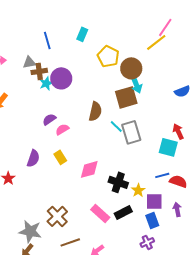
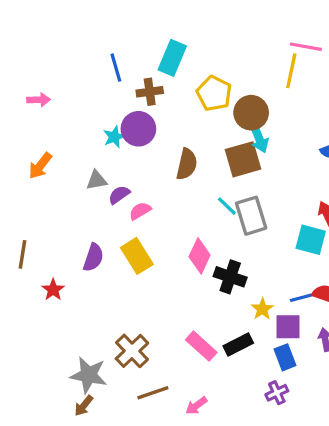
pink line: (165, 27) -> (306, 47), turned 66
cyan rectangle: (82, 34) -> (172, 58), size x1.5
yellow line: (156, 42) -> (291, 71), turned -40
gray triangle: (29, 62) -> (97, 180), moved
brown cross: (39, 71) -> (150, 92), moved
brown semicircle: (95, 111) -> (187, 164), moved
yellow rectangle: (60, 157) -> (137, 256), size x1.5
pink diamond: (89, 169) -> (200, 256), moved, turned -50
blue line: (162, 175) -> (301, 298), moved
black cross: (118, 182) -> (230, 277), moved

